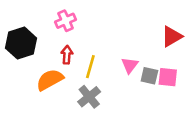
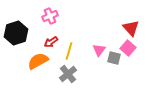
red triangle: (172, 36) -> (131, 28), turned -42
red arrow: (67, 55) -> (51, 42), turned -128
pink square: (168, 77) -> (128, 48), moved, turned 35

